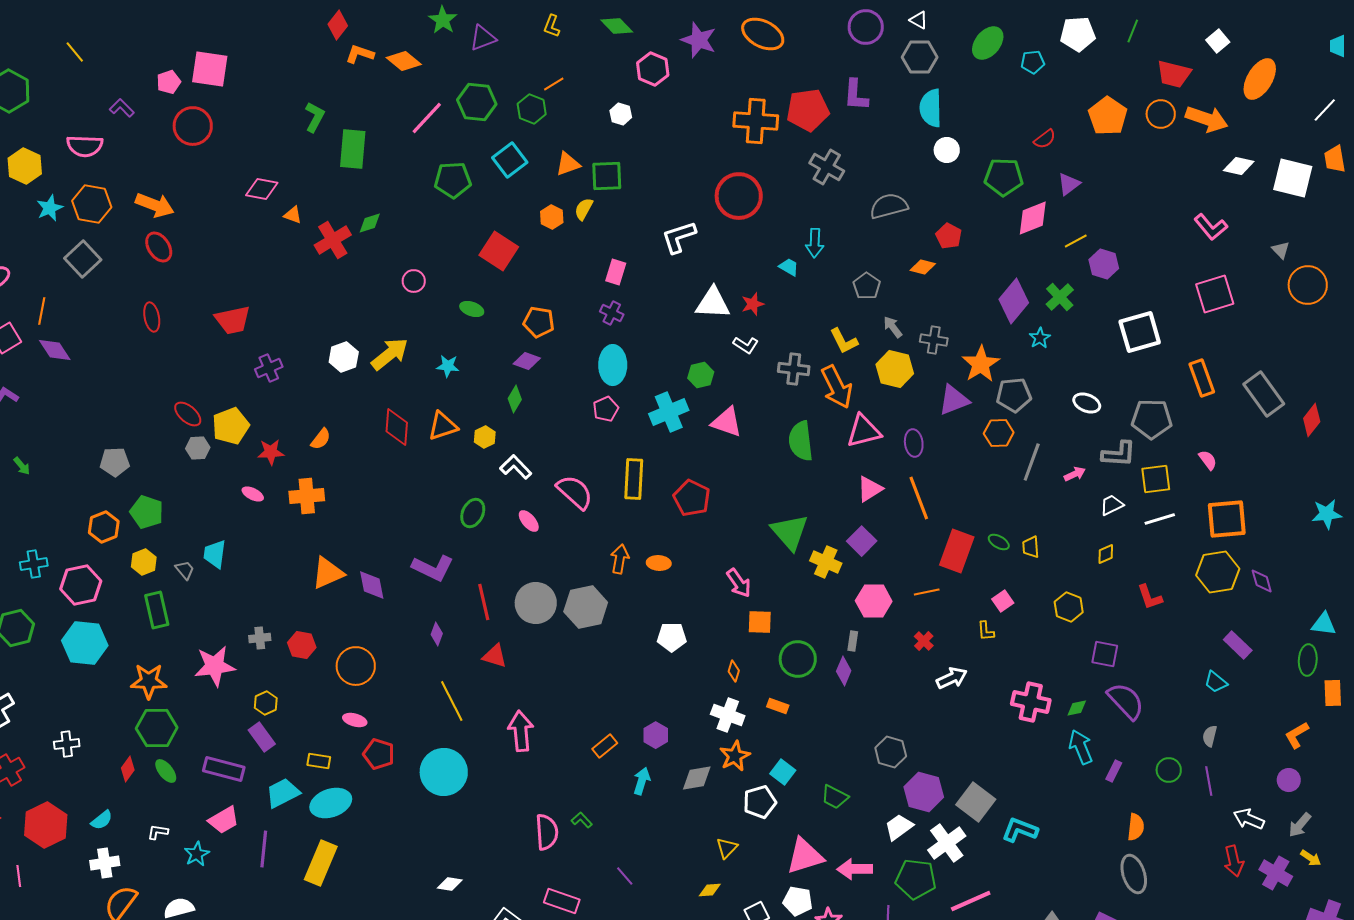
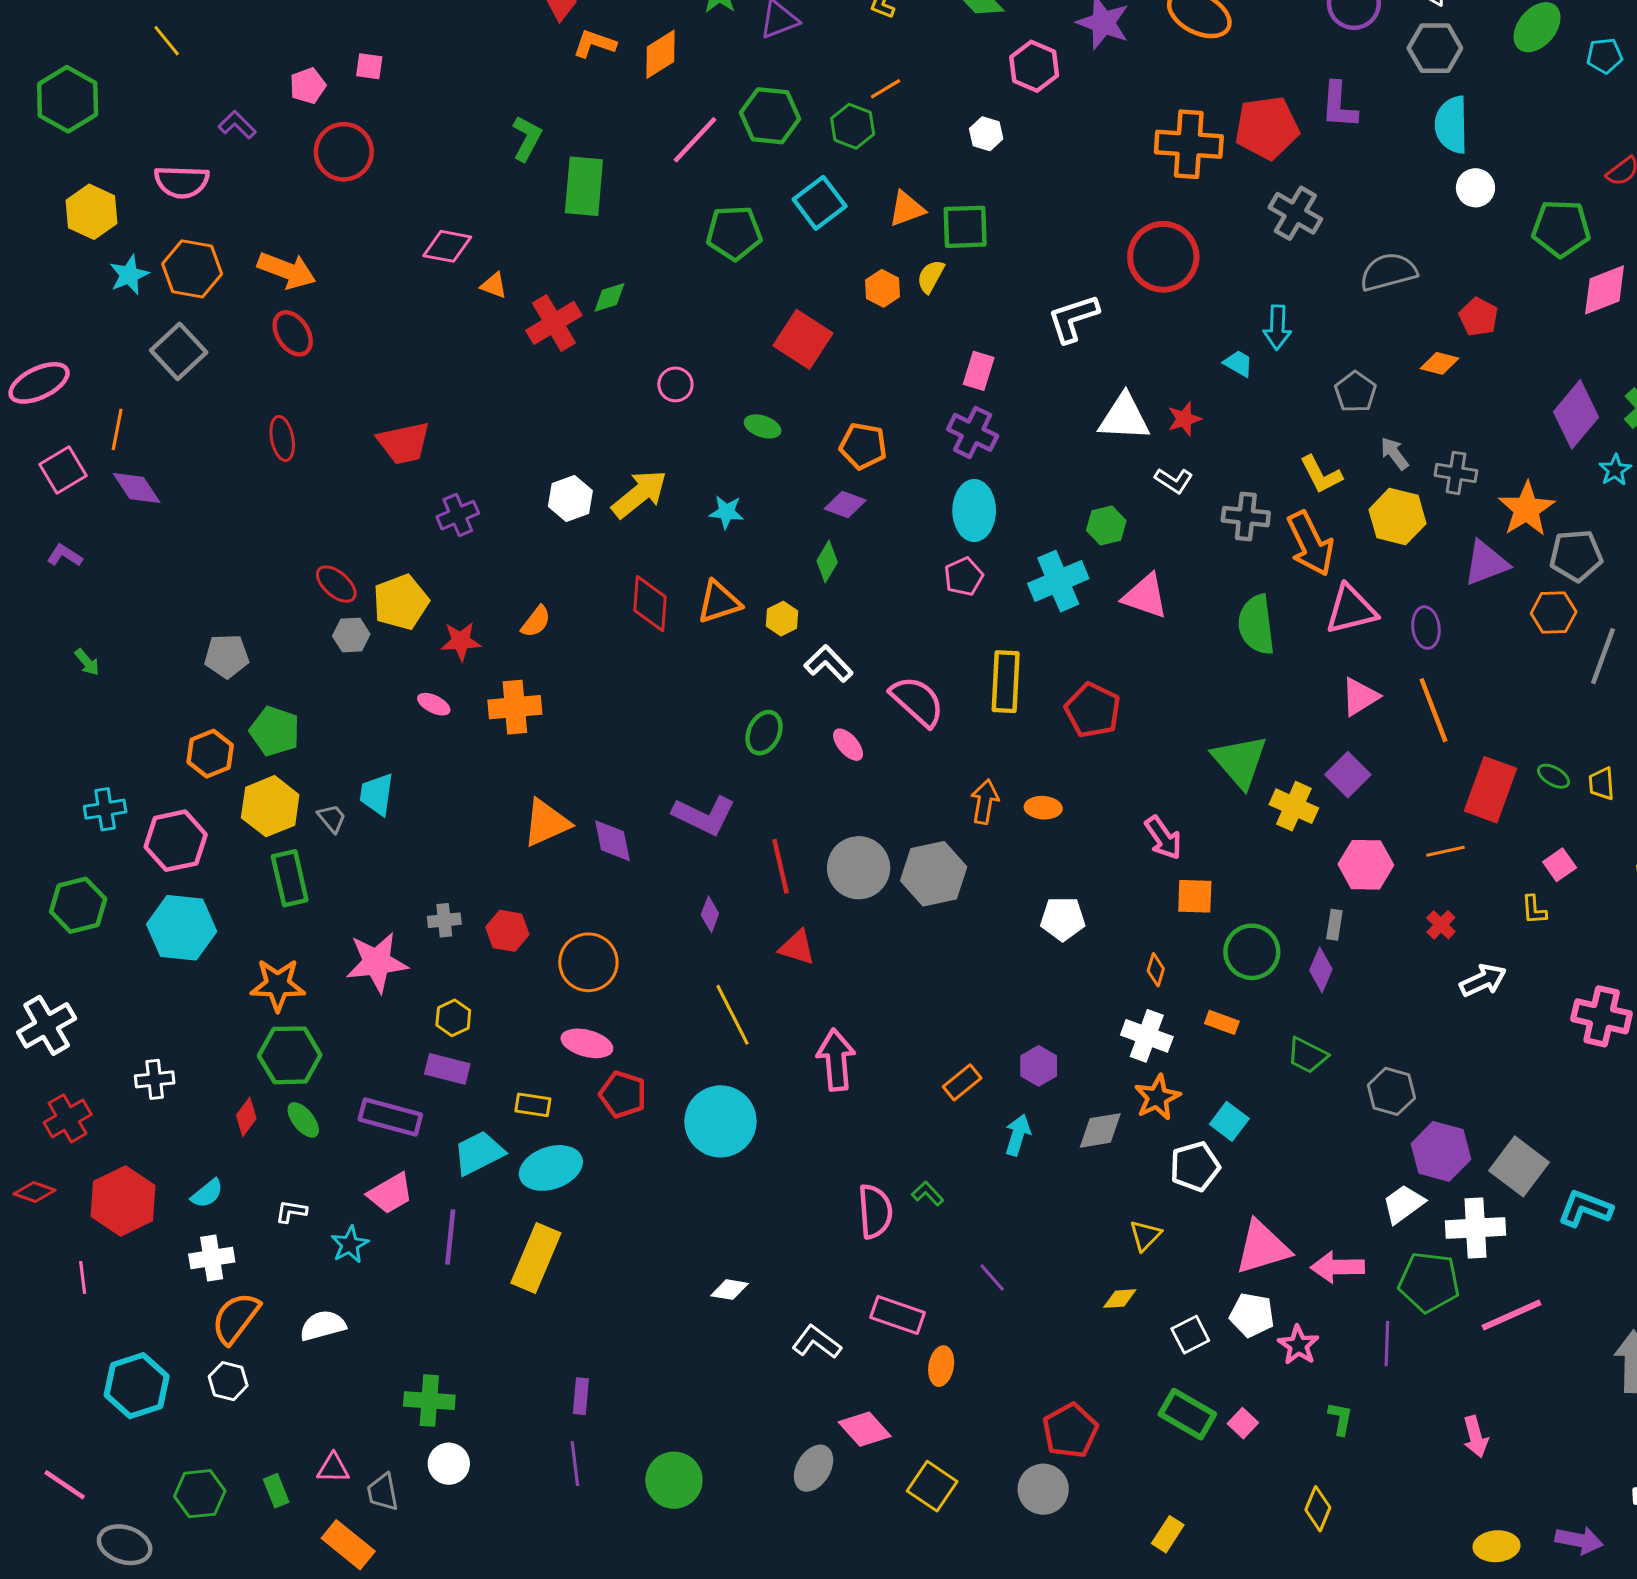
orange diamond: (404, 61) -> (660, 54), turned -72
pink square: (210, 69) -> (369, 66), size x0.5
purple cross: (612, 313) -> (973, 432), size x1.4
yellow hexagon: (144, 562) -> (270, 806), size x1.5
pink ellipse: (355, 720) -> (587, 1043), size x1.4
purple rectangle: (262, 737) -> (447, 1069), turned -40
green trapezoid: (835, 797) -> (1307, 1055), moved
white cross: (947, 843) -> (1475, 1228), turned 33

